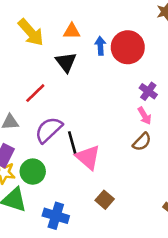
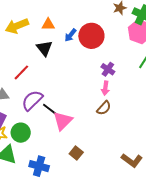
yellow arrow: (31, 32) -> (17, 26), turned 110
blue arrow: (100, 46) -> (70, 35), turned -136
pink arrow: (145, 116) -> (105, 88), turned 40
black line: (72, 143) -> (51, 110), turned -36
pink triangle: (88, 157) -> (63, 121), turned 35

